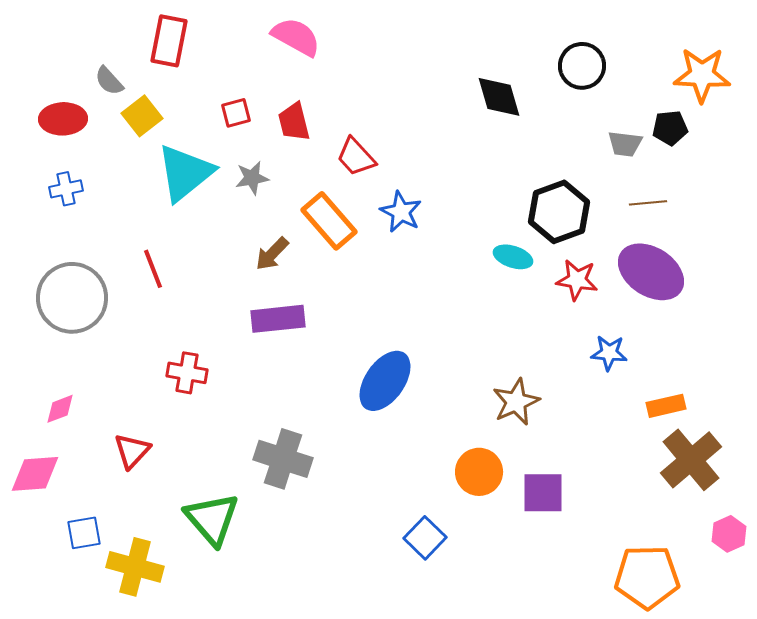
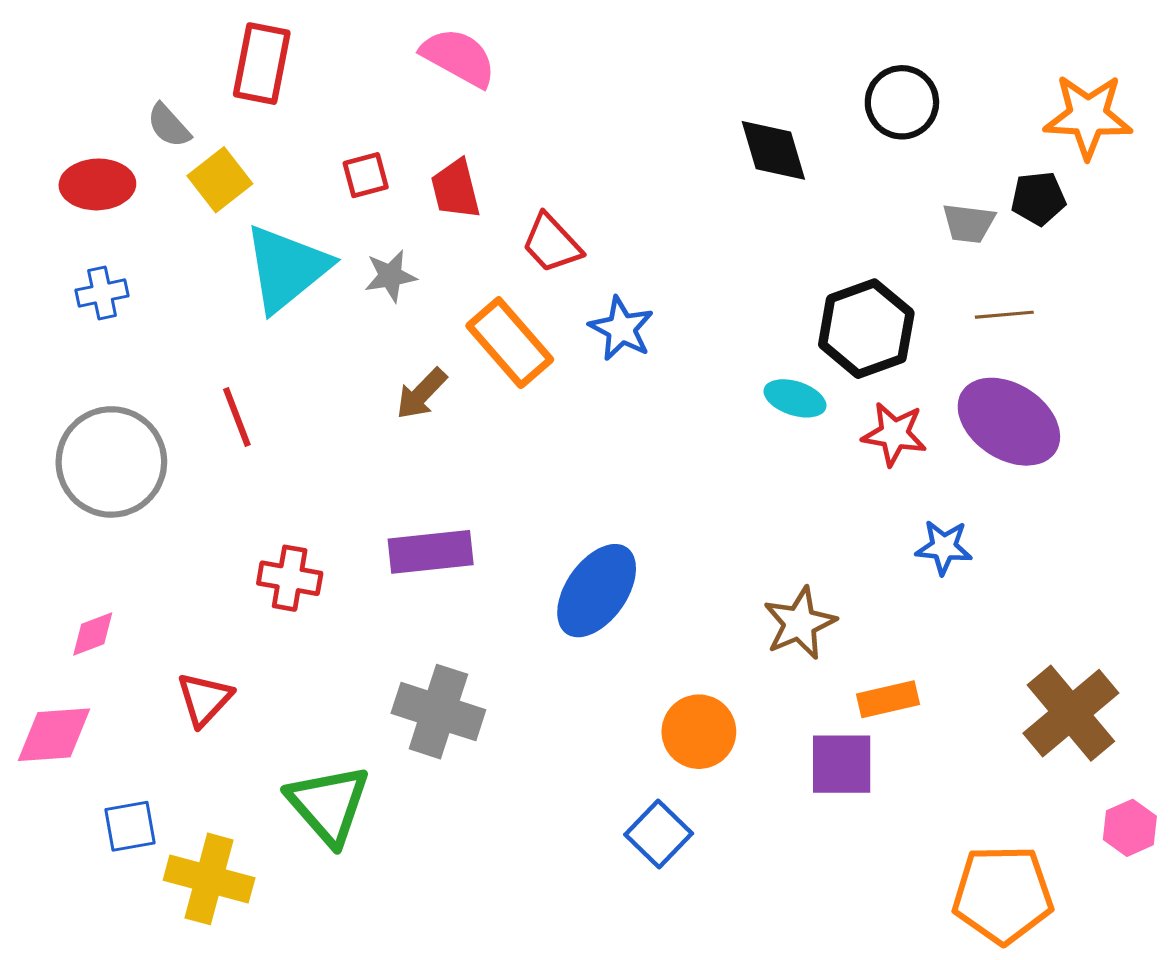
purple rectangle: (278, 319) -> (431, 552), moved
orange rectangle: (666, 406) -> (888, 699), moved
orange circle: (479, 472) -> (699, 732), moved

